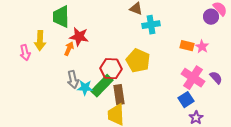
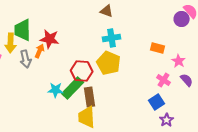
green trapezoid: (61, 17) -> (23, 30), moved
cyan cross: (151, 25) -> (112, 38), moved
pink star: (202, 47) -> (179, 61), moved
pink cross: (193, 78) -> (164, 80), size x0.6
gray arrow: (73, 80) -> (26, 59), moved

